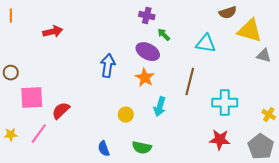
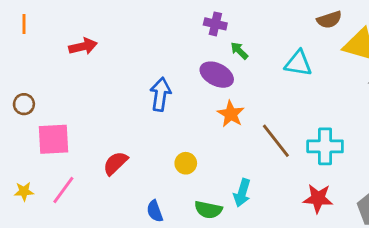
orange star: (145, 78) -> (231, 114), moved
brown line: (190, 82) -> (276, 141), moved, turned -52
cyan arrow: (160, 107) -> (242, 193), moved
red semicircle: (61, 111) -> (115, 163), moved

